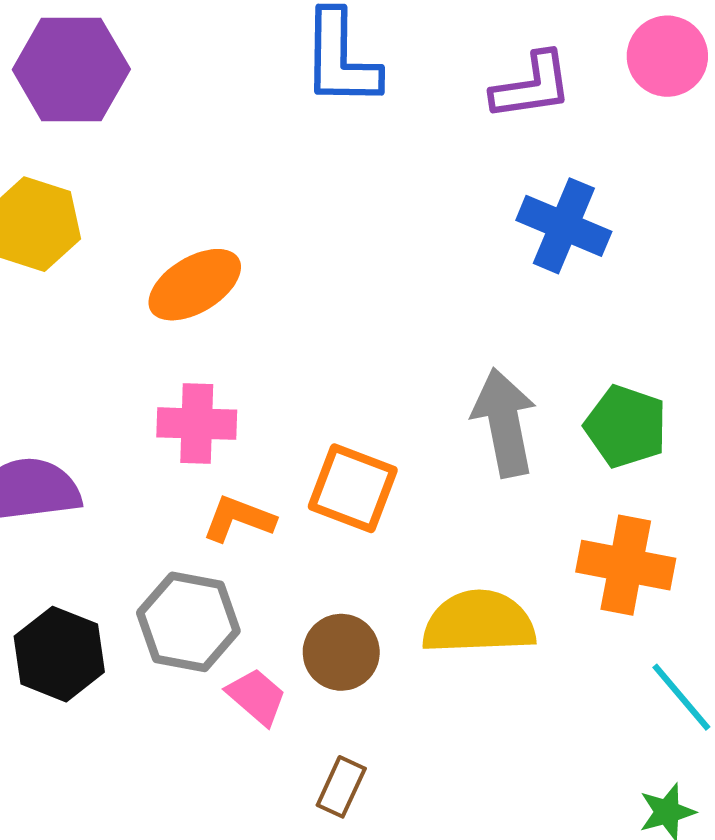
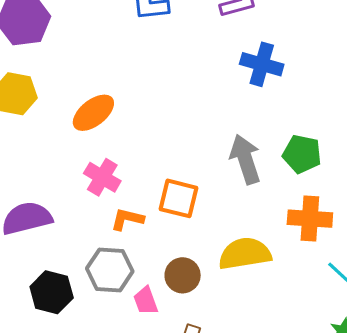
pink cross: (197, 424) -> (102, 177), turned 36
pink trapezoid: (257, 697) -> (146, 301), turned -144

